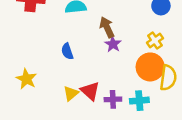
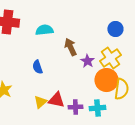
yellow cross: (155, 41) -> (110, 58), size x1.5
purple star: (113, 44) -> (87, 61), moved
red triangle: (90, 91) -> (56, 100), turned -30

